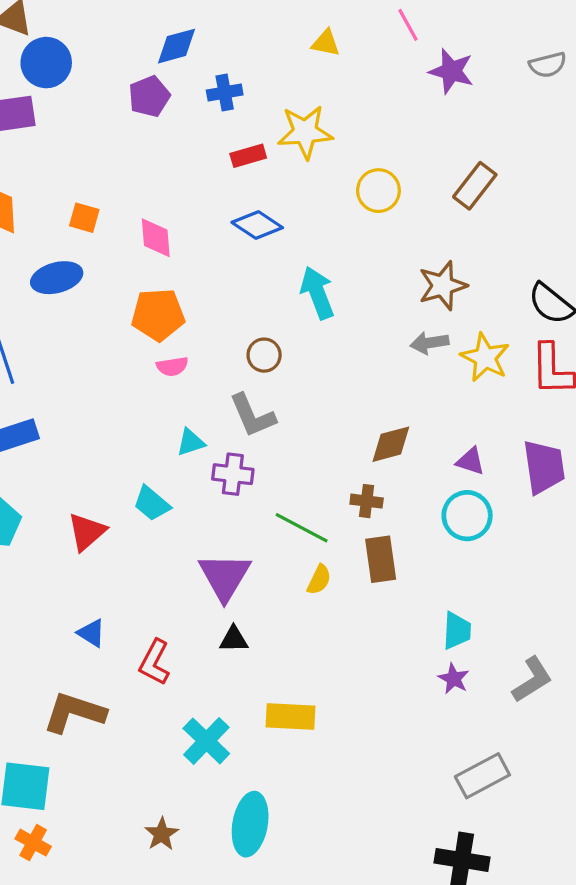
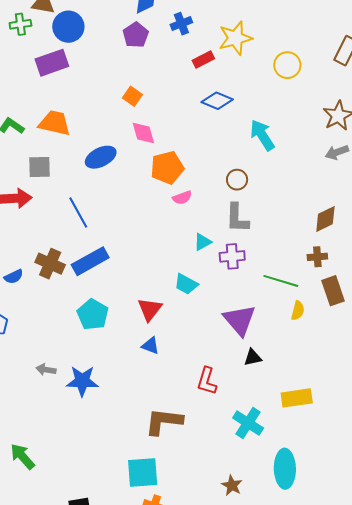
orange square: (84, 218) -> (132, 96), moved, turned 30
pink diamond: (156, 238) -> (143, 133), moved
gray L-shape: (252, 416) -> (237, 218), turned 36
blue triangle: (91, 633) -> (150, 346), moved

